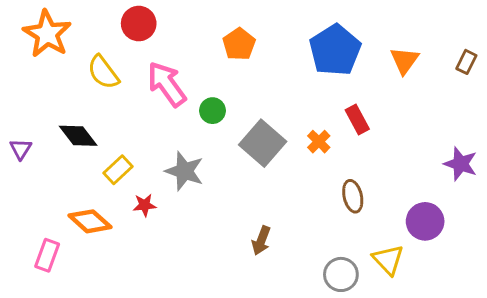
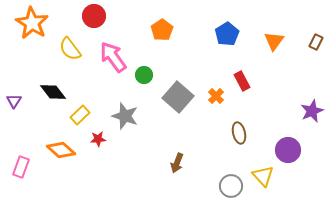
blue pentagon: (335, 50) -> (227, 34), size x0.7
purple star: (461, 164) -> (312, 111), turned 30
pink rectangle: (47, 255) -> (21, 167), moved

